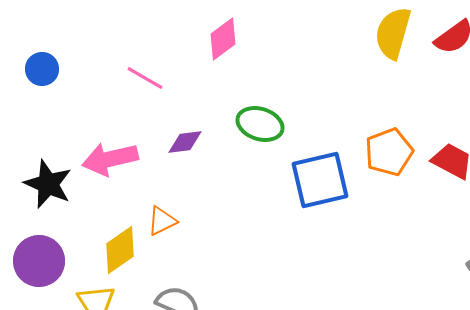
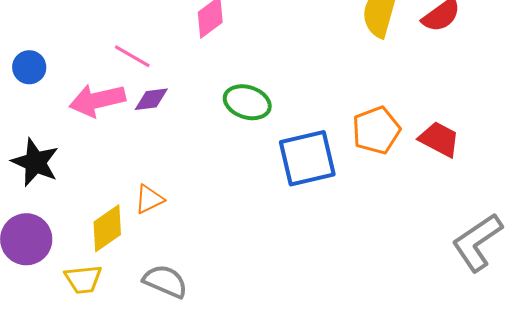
blue circle: (42, 69) -> (29, 67), moved
purple diamond: (185, 142) -> (151, 99), moved
pink arrow: (110, 159) -> (97, 100), moved

